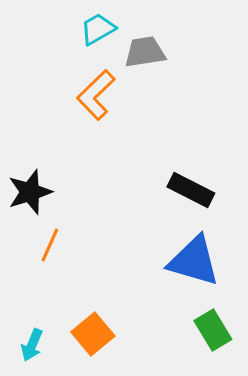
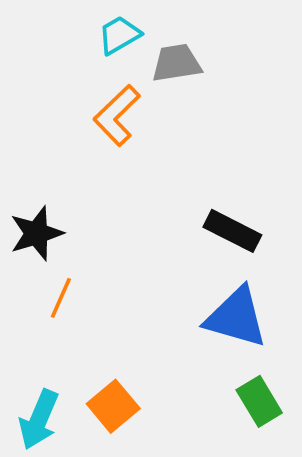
cyan arrow: (32, 345) -> (39, 420), size x1.5

